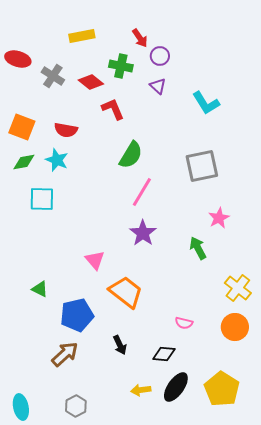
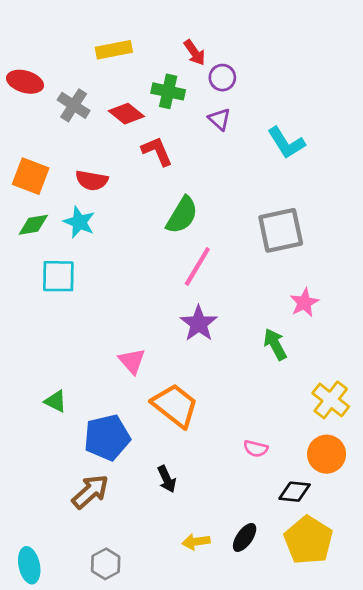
black diamond: (164, 354) -> (295, 492), moved
black ellipse: (176, 387) -> (245, 537), size x0.7

